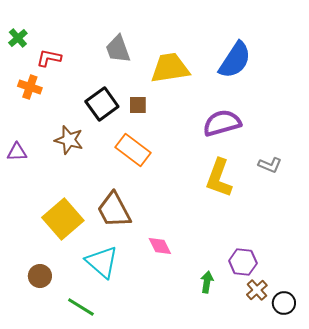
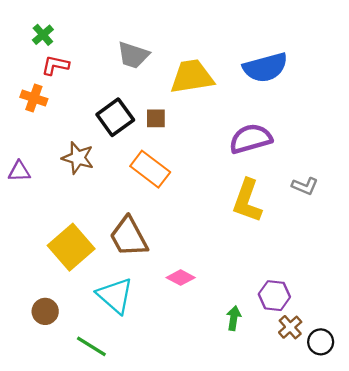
green cross: (18, 38) -> (43, 35), moved
gray trapezoid: (118, 49) -> (133, 55), turned -52
blue semicircle: (235, 60) -> (265, 68), turned 42
pink diamond: (160, 246) -> (181, 278), turned -35

